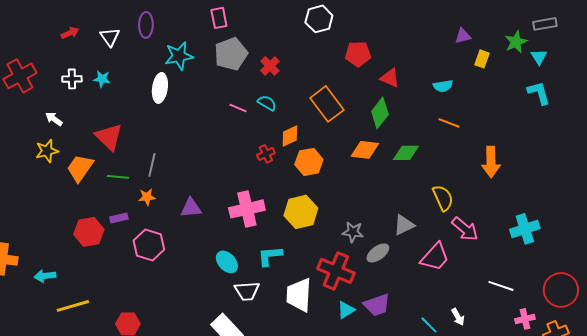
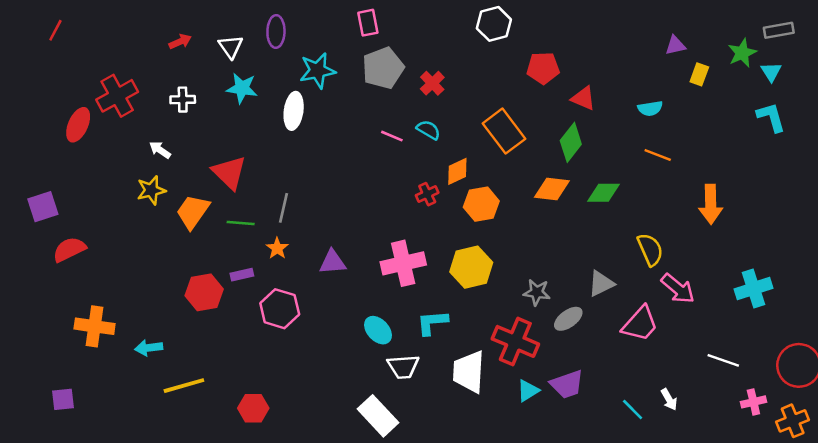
cyan star: (102, 79) -> (242, 88), moved, size x1.4
orange star: (147, 197) -> (277, 248), turned -30

